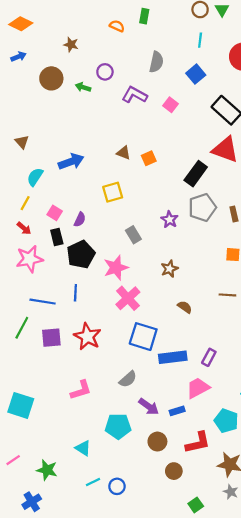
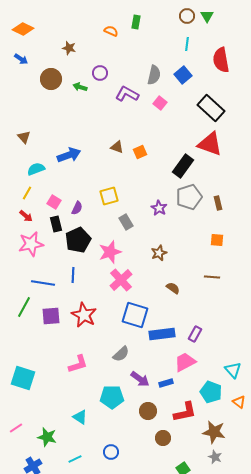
blue arrow: (19, 57) -> (21, 59), turned 56
gray semicircle: (156, 62) -> (154, 75), moved
cyan semicircle: (35, 177) -> (36, 169), turned 36
yellow square: (113, 192) -> (109, 196), moved
cyan line: (93, 482) -> (75, 459), moved

